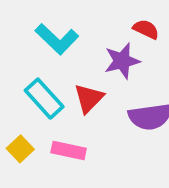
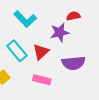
red semicircle: (146, 29) -> (73, 16), turned -40
pink rectangle: (69, 150) -> (42, 80), moved

